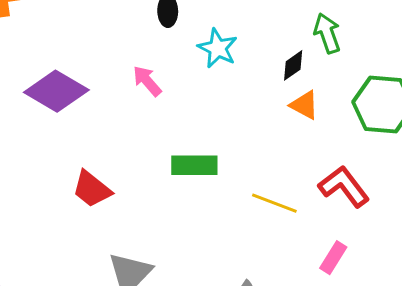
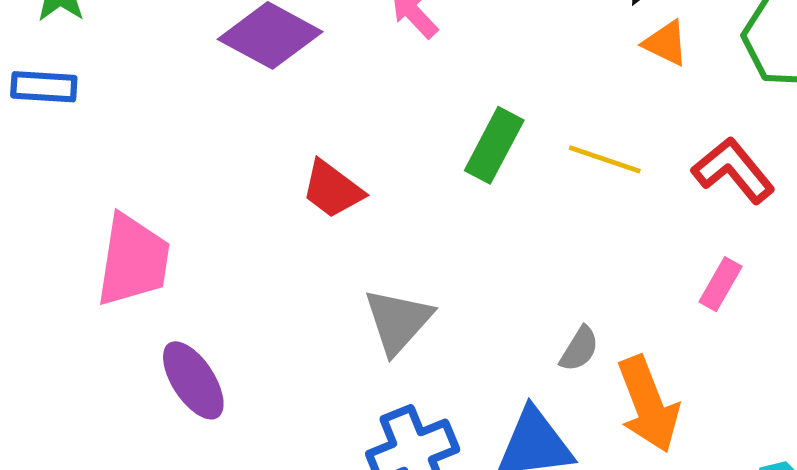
green rectangle: (194, 165) -> (494, 145), turned -60
yellow line: (274, 203) -> (605, 159), moved

